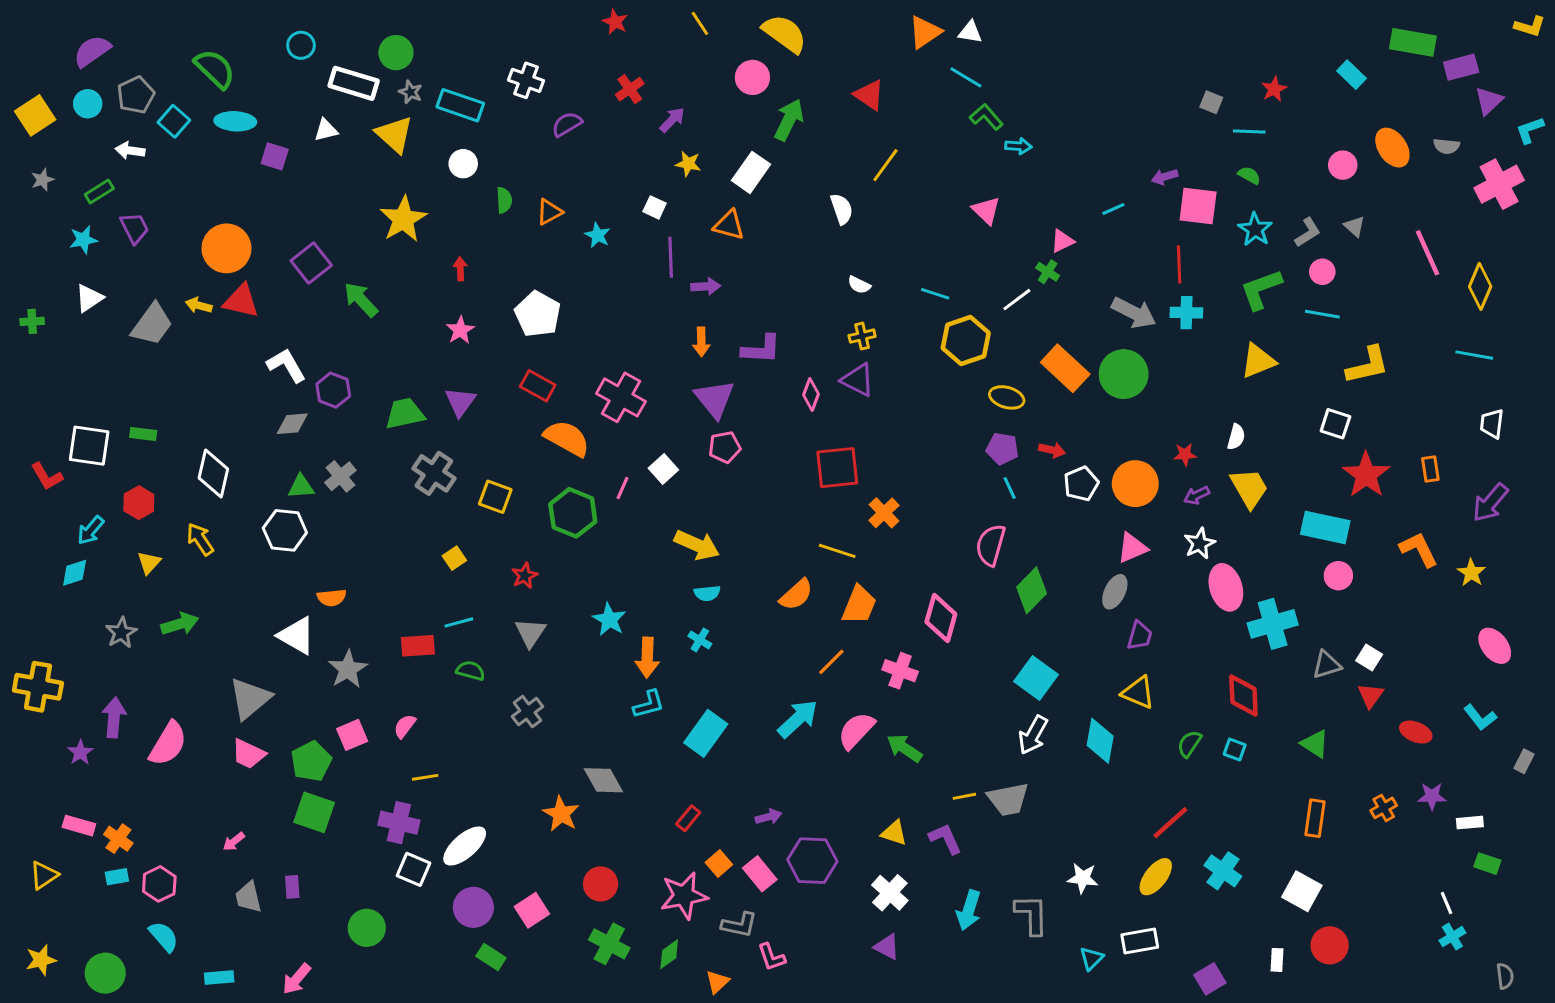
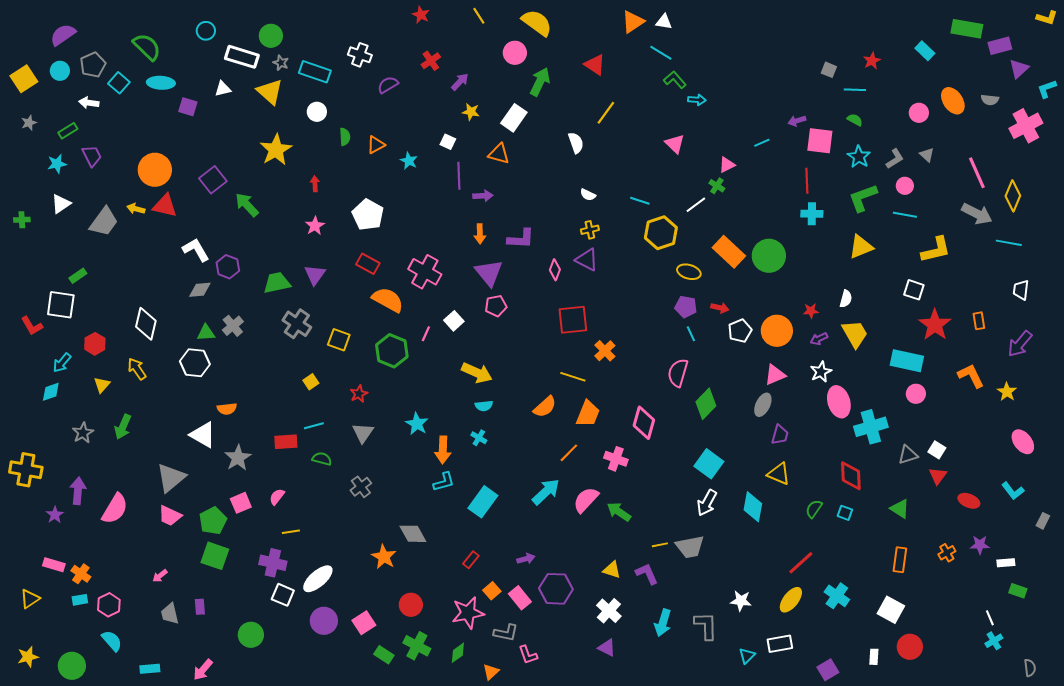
gray arrow: (1134, 313) -> (977, 214), moved
green rectangle: (143, 434) -> (78, 276), moved, turned -42
green arrow: (180, 624) -> (123, 427), turned 130
green rectangle: (491, 957) -> (384, 655), moved

